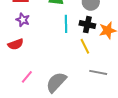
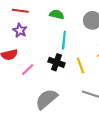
black cross: (87, 25) -> (56, 62), moved
pink line: (27, 77) -> (28, 70), moved

